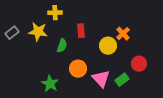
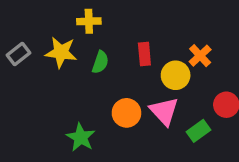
red rectangle: (81, 31) -> (144, 54), moved
green semicircle: (62, 46) -> (100, 62), moved
pink triangle: (101, 79) -> (164, 111), moved

